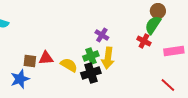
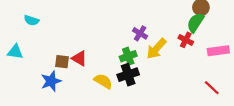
red triangle: (46, 58) -> (79, 58), turned 35
yellow arrow: (108, 58) -> (156, 49), moved, turned 35
yellow semicircle: (69, 65) -> (103, 81), moved

